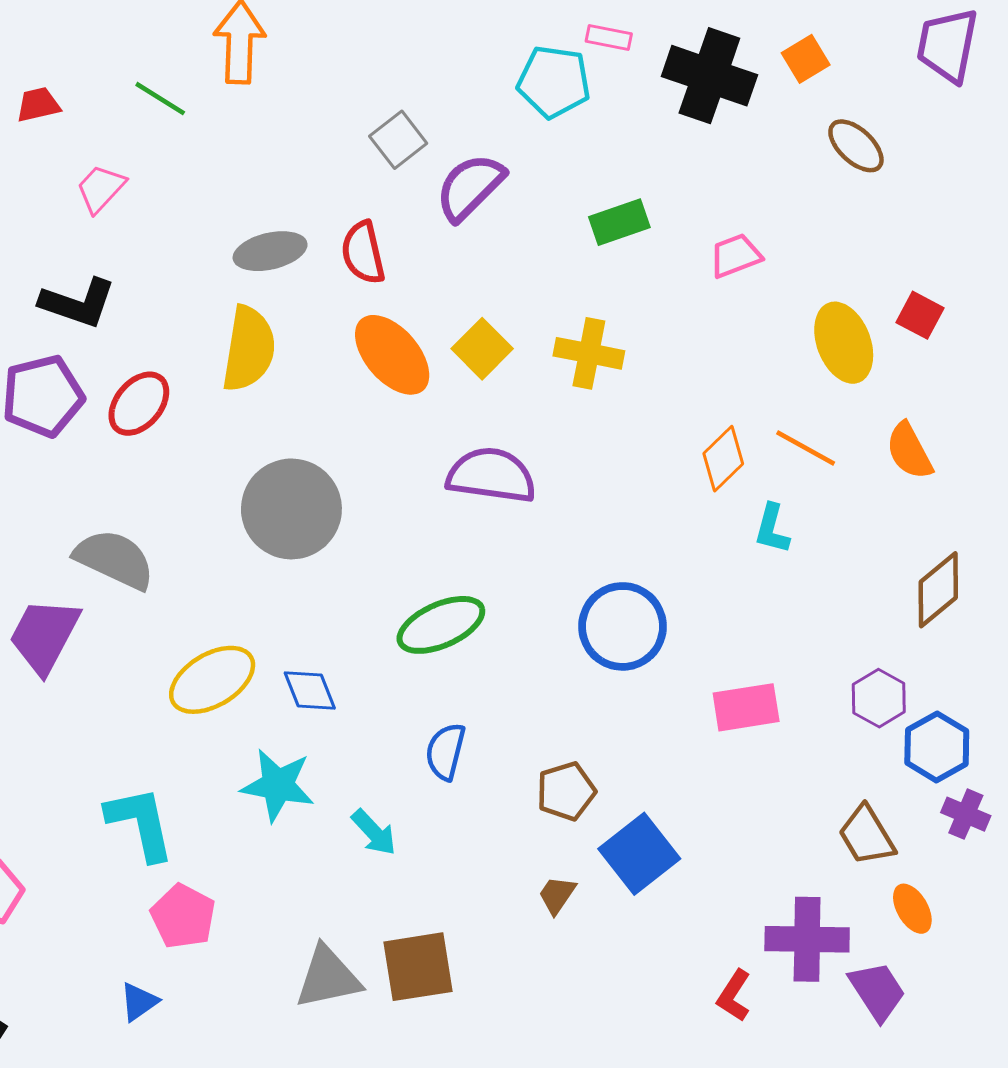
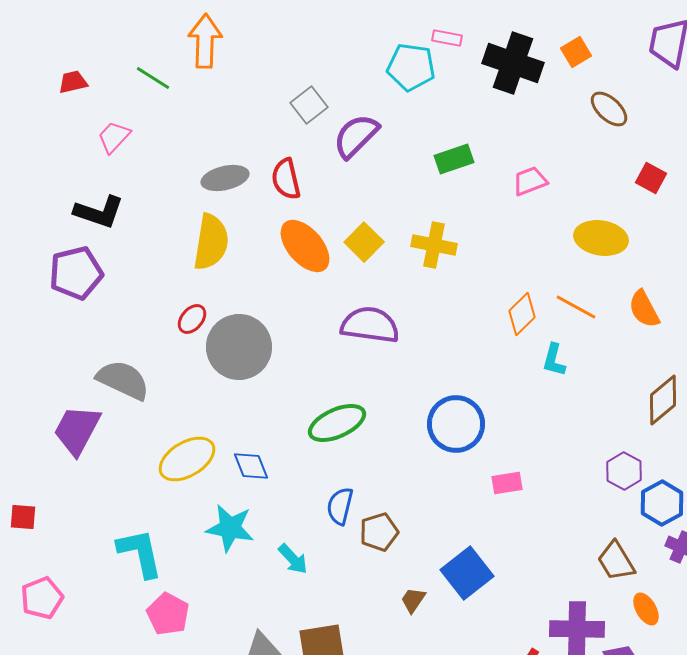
red square: (920, 315) -> (651, 178), moved
yellow ellipse: (844, 343) -> (601, 238), turned -60
red ellipse: (139, 404) -> (192, 319), moved, size x0.7
pink rectangle: (746, 707) -> (507, 483), moved, size x0.7
brown pentagon: (566, 791) -> (379, 532), moved

